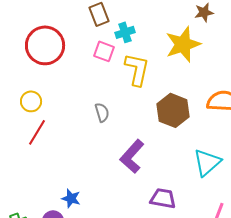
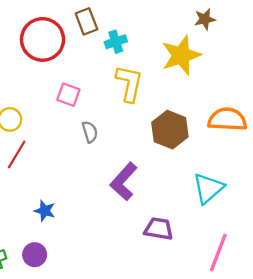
red circle: (45, 45) -> (43, 39), moved
pink square: (104, 51) -> (68, 95), moved
blue star: (71, 198) -> (45, 211), moved

